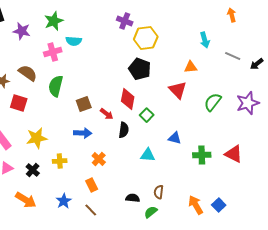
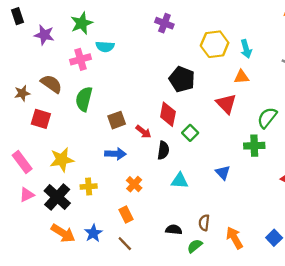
yellow hexagon: (146, 38) -> (215, 44), moved
cyan arrow: (205, 40) -> (246, 49), moved
blue triangle: (175, 138) -> (223, 173), moved, turned 32
cyan triangle: (148, 155) -> (180, 181), moved
green cross: (202, 155) -> (254, 146), moved
black cross: (33, 170) -> (57, 197), size x1.6
orange arrow: (26, 200) -> (63, 233), moved
orange arrow: (196, 205) -> (234, 238), moved

